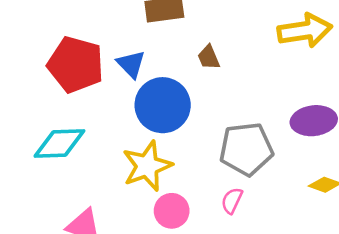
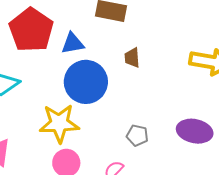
blue triangle: (131, 64) -> (73, 43), turned 45
gray pentagon: (246, 149) -> (137, 135), size x0.5

